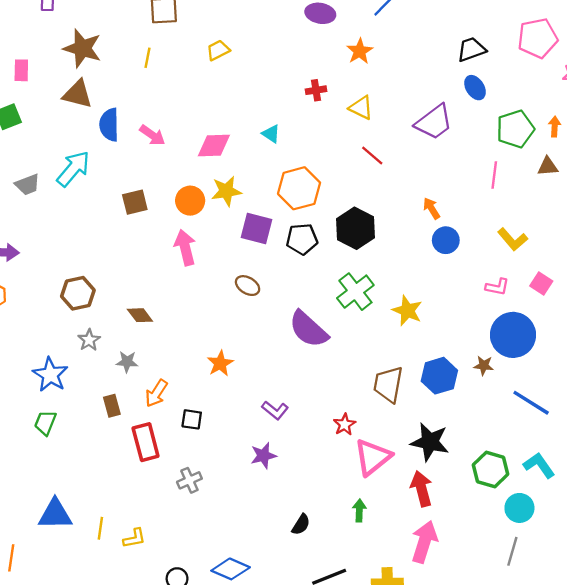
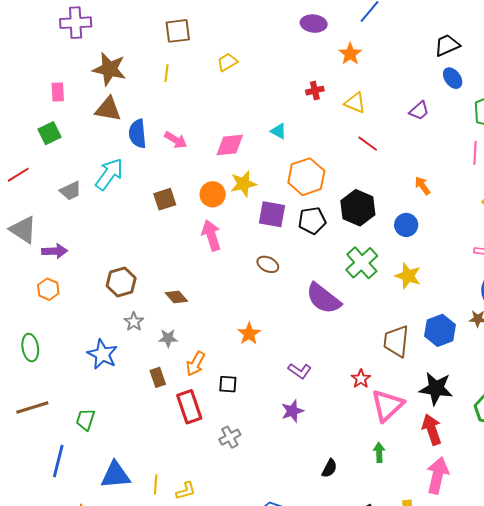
purple trapezoid: (434, 122) -> (419, 111), size x0.6
blue circle: (446, 240) -> (406, 225), moved
green trapezoid: (45, 423) -> (86, 420), moved

